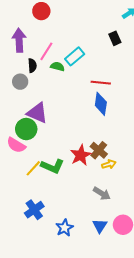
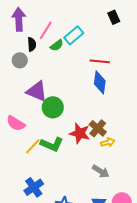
green semicircle: (57, 67) -> (57, 45), turned 128
green circle: (26, 129) -> (53, 107), moved
red star: (81, 155) -> (80, 133), turned -30

